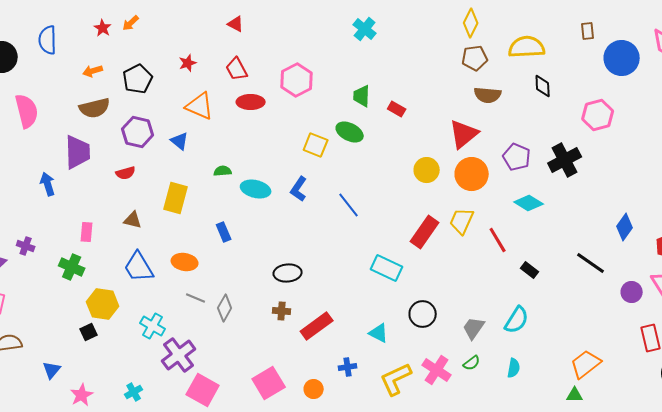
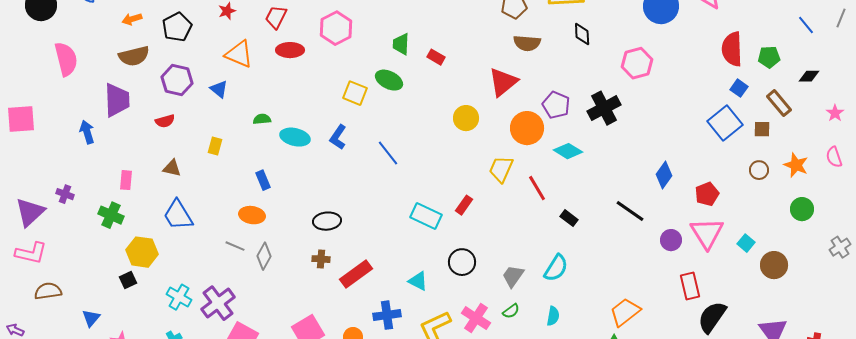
red trapezoid: (237, 69) -> (276, 17), turned 55
orange circle: (472, 174) -> (527, 128), moved
yellow rectangle: (176, 198) -> (215, 146), size x0.6
red rectangle: (425, 232) -> (464, 205), moved, size x0.6
orange ellipse: (185, 262) -> (252, 215), moved
cyan cross: (153, 326) -> (179, 297), moved
blue cross: (348, 367) -> (387, 315), size x1.5

